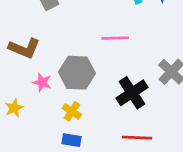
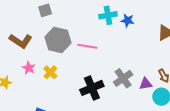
gray hexagon: (77, 73) -> (58, 40), moved
yellow cross: (72, 111) -> (50, 72), moved

